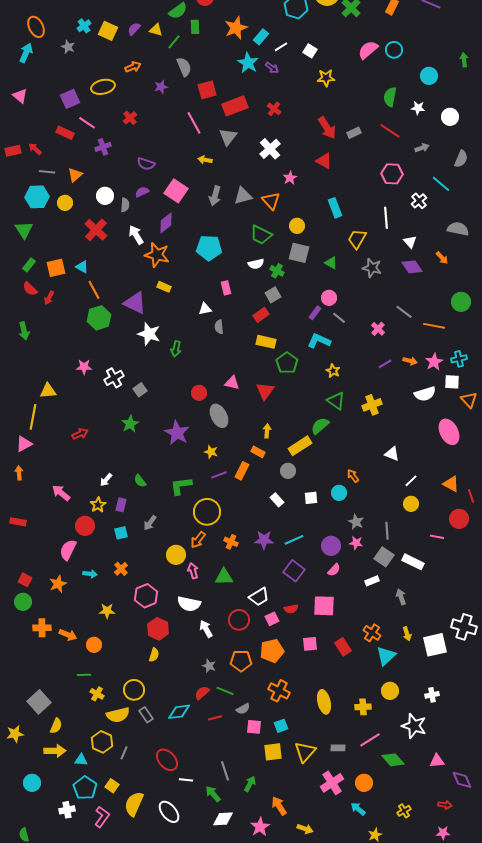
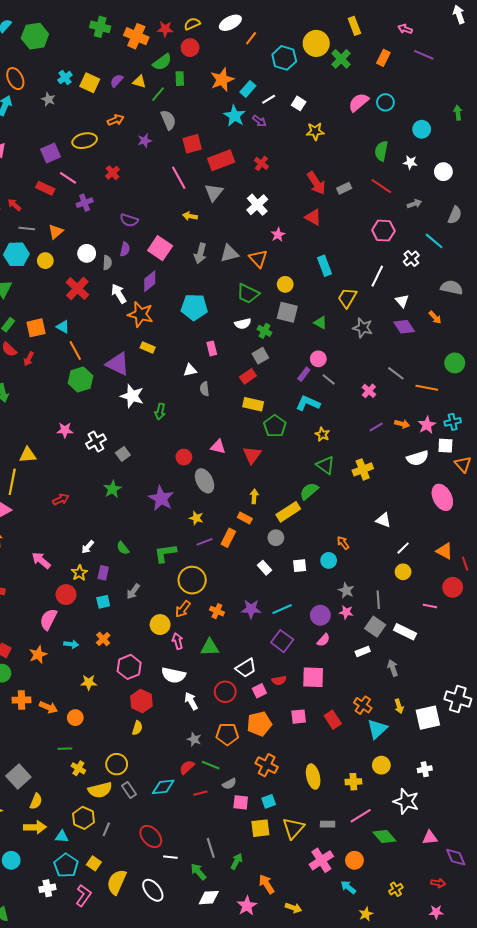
purple semicircle: (142, 192) -> (125, 249), turned 128
white line: (386, 218) -> (377, 276), turned 30

